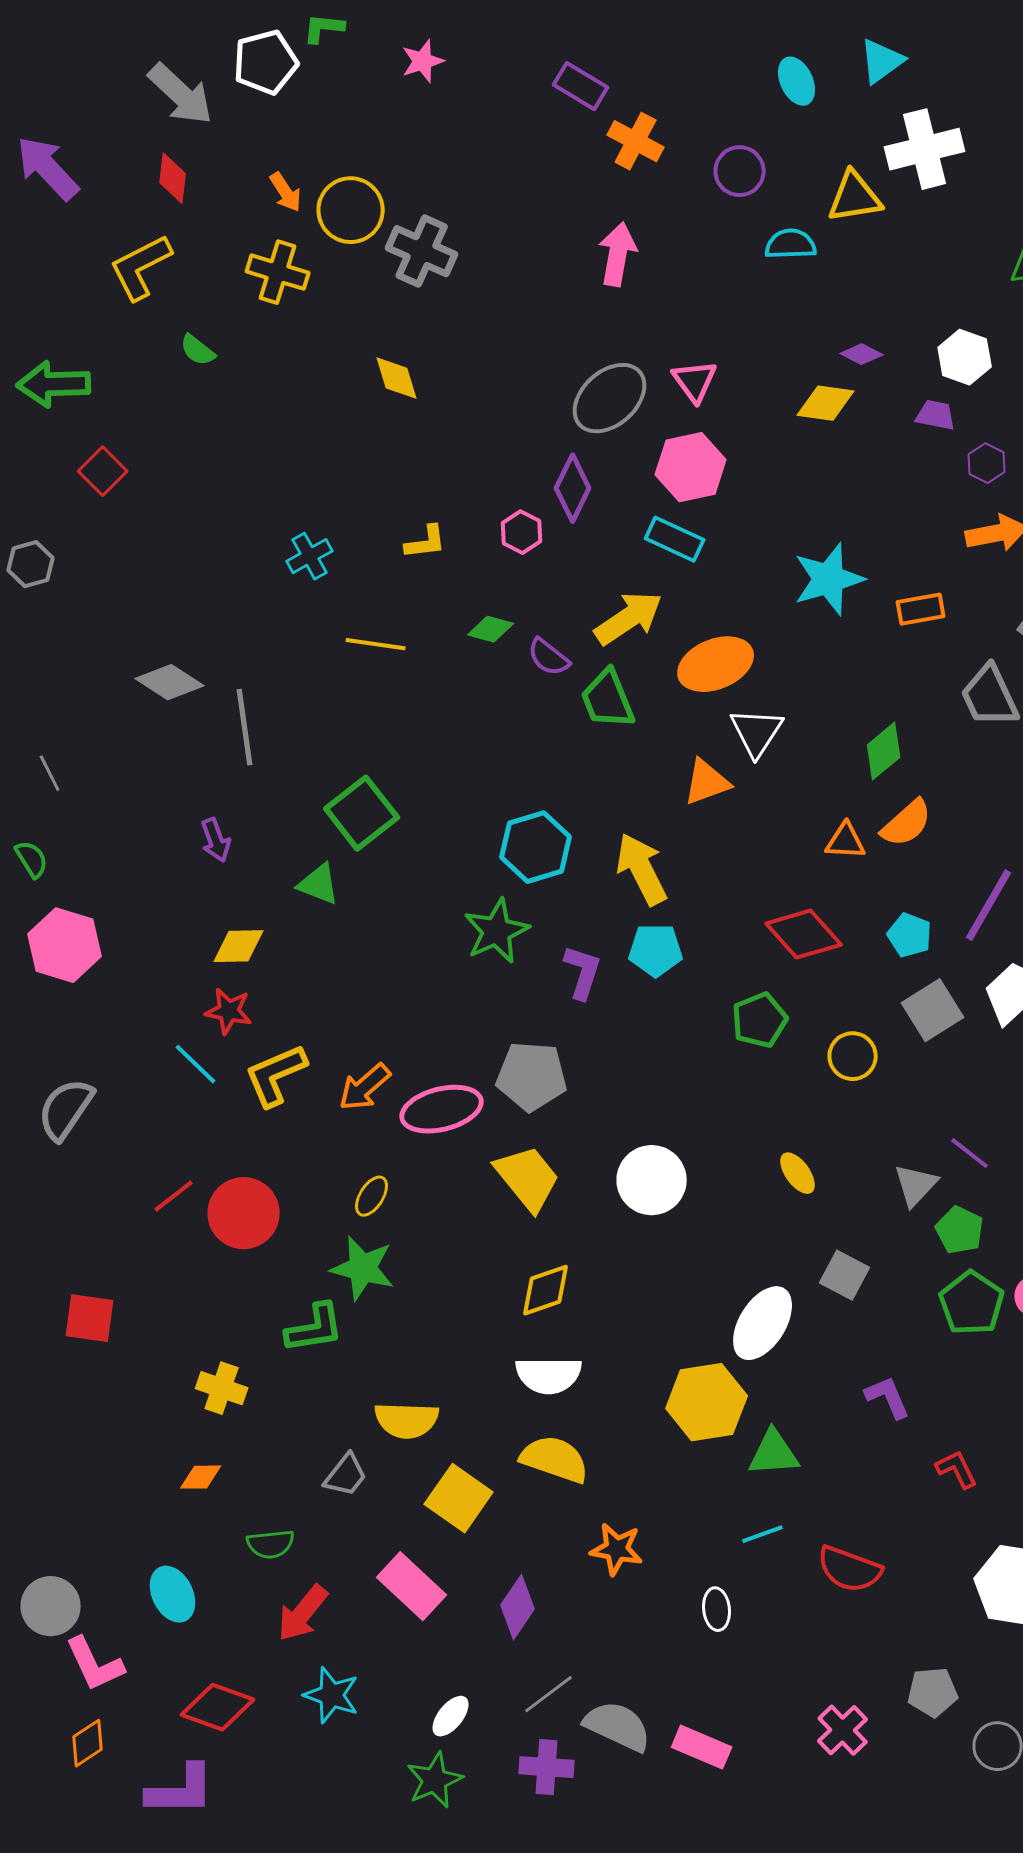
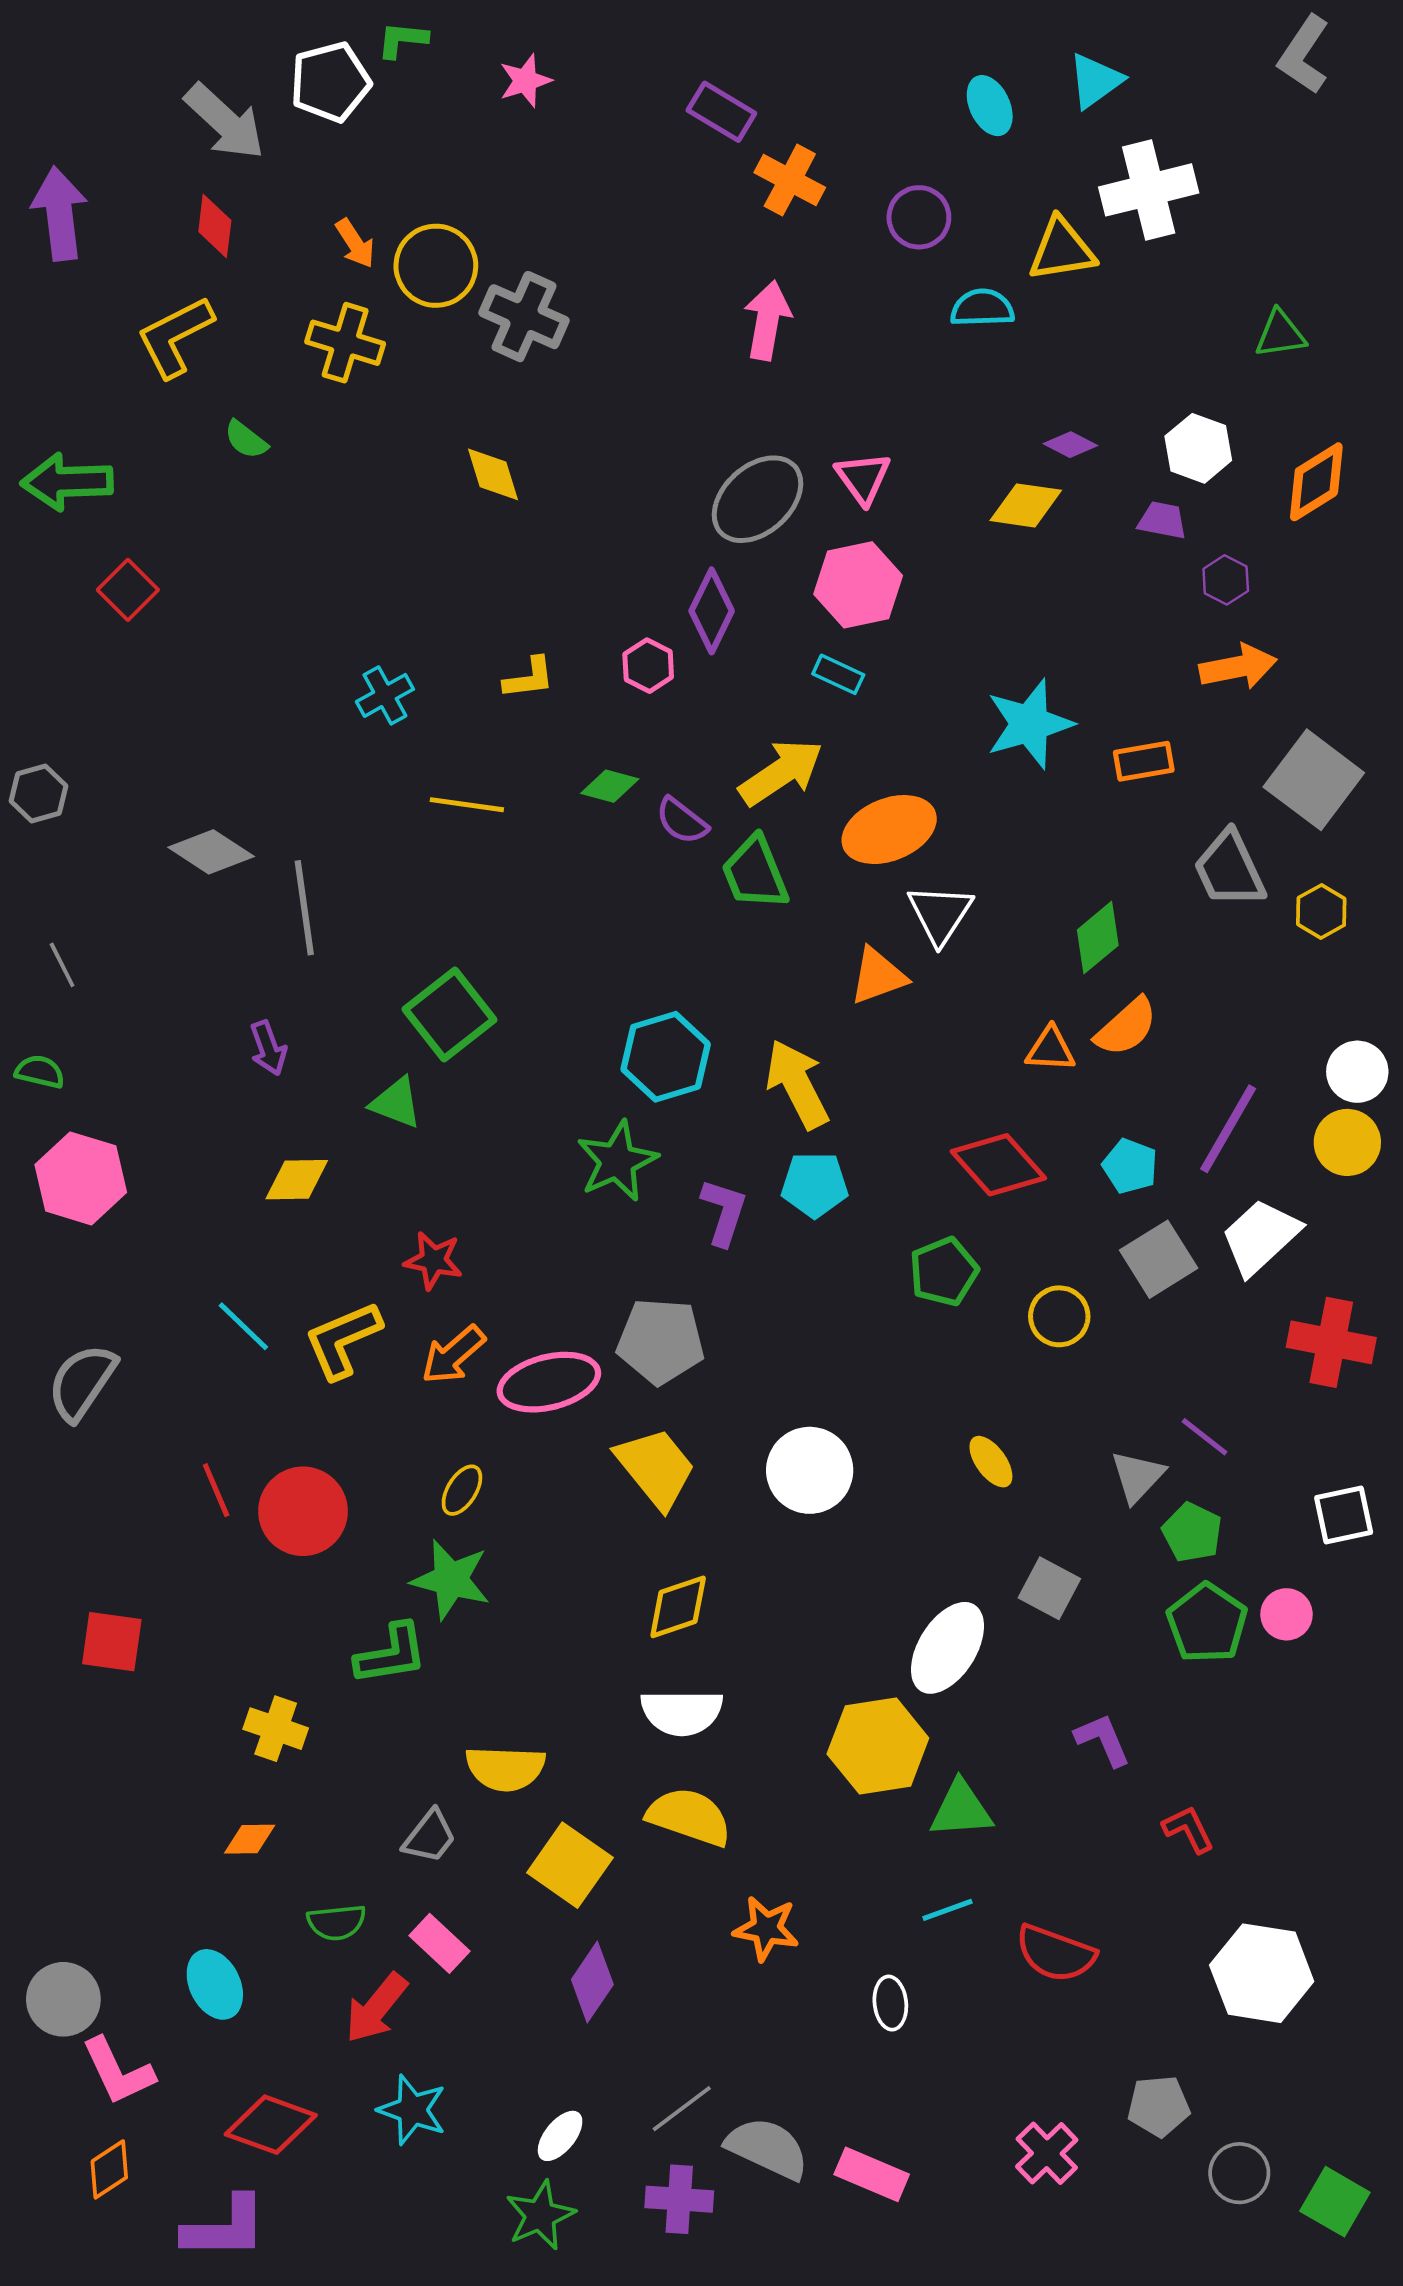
purple arrow: (48, 168) -> (60, 214), turned 36
cyan rectangle: (675, 539) -> (838, 674), size x0.7
gray hexagon: (31, 564) -> (38, 794), moved
green semicircle: (32, 859) -> (40, 1072), turned -45
red star: (229, 1011) -> (433, 1260), moved
red line: (174, 1196) -> (216, 1490), turned -75
pink rectangle: (412, 1586) -> (440, 1943), moved, size x0.7
purple diamond: (518, 1607) -> (592, 1982), moved

